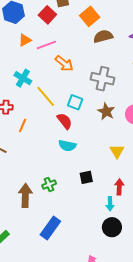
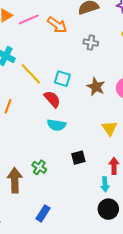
orange arrow: (64, 63) -> (57, 25), moved
gray cross: (102, 79) -> (91, 43), moved, size x0.6
green cross: (49, 185) -> (39, 167), turned -32
blue rectangle: (50, 228) -> (43, 213), size x0.7

